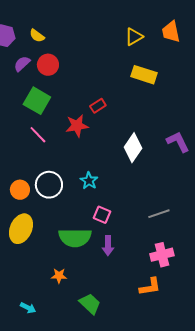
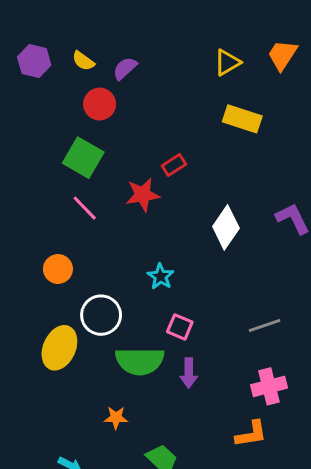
orange trapezoid: (171, 32) -> (282, 55), turned 45
purple semicircle: (22, 64) -> (125, 68), moved
white circle: (49, 185) -> (101, 315), moved
orange circle: (20, 190) -> (58, 269), moved

